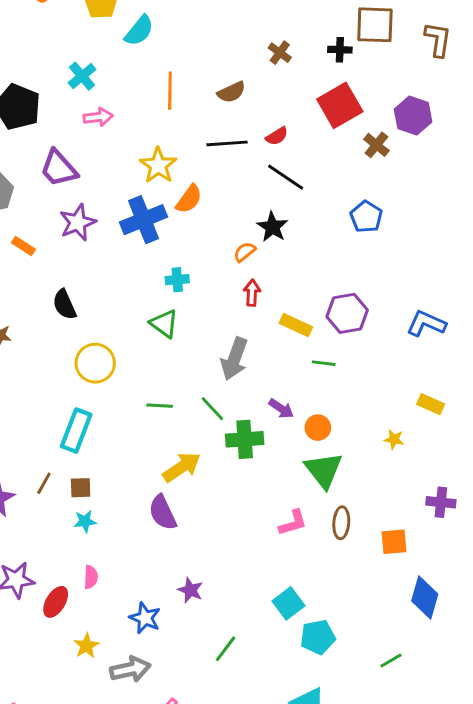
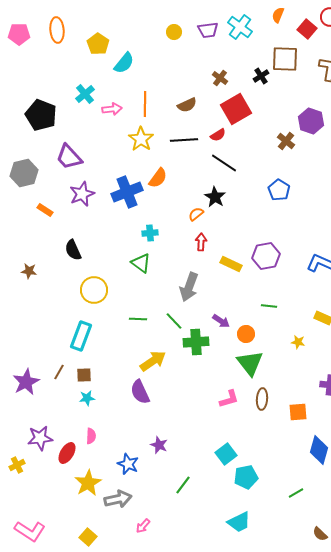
black cross: (340, 50) -> (261, 76), turned -35
red square: (340, 105) -> (236, 109), moved
pink arrow: (98, 117) -> (112, 109), moved
yellow star: (158, 165) -> (141, 139), moved
green line: (324, 363) -> (269, 306), moved
yellow star: (86, 646) -> (88, 483), size x1.5

